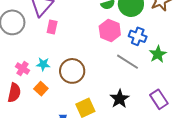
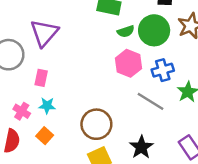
pink rectangle: (52, 27) -> (41, 78), moved
blue cross: (138, 36) -> (163, 70), turned -36
brown circle: (72, 71) -> (96, 124), moved

